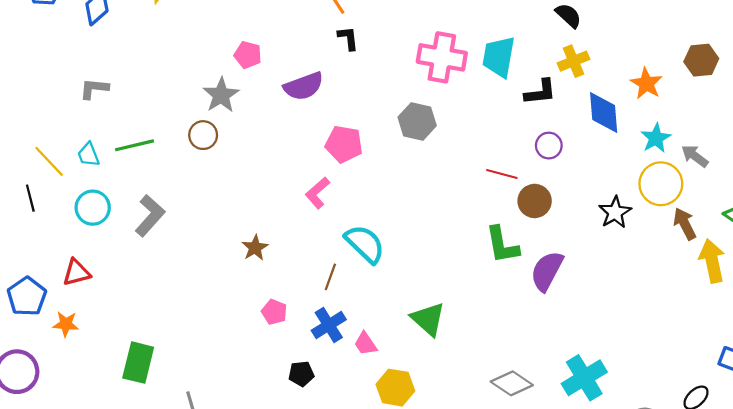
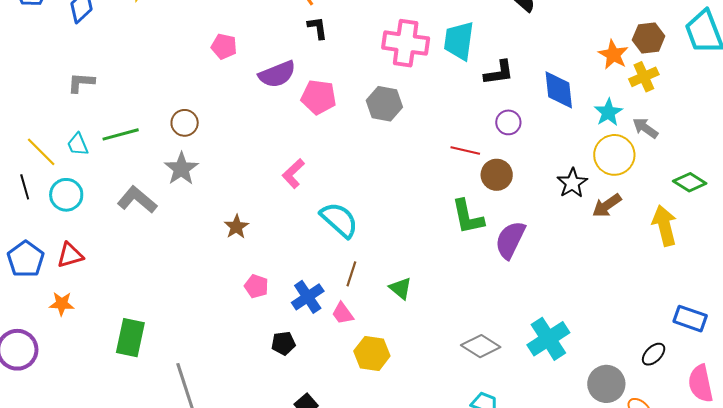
yellow cross: (573, 61) -> (644, 77), moved
orange star: (646, 84) -> (613, 55), moved
gray star: (221, 95) -> (181, 169), moved
pink pentagon: (344, 144) -> (319, 97), moved
cyan circle: (93, 208) -> (66, 195), moved
gray L-shape: (150, 216) -> (137, 200), turned -90
brown arrow: (685, 224) -> (607, 206), moved, turned -96
brown line: (330, 277) -> (351, 274), moved
blue pentagon: (27, 296) -> (26, 259), moved
green triangle: (428, 319) -> (401, 288), size x0.7

